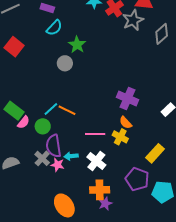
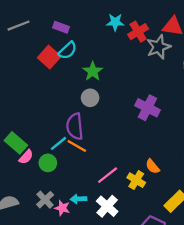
red square: (14, 47) -> (49, 57), moved
gray circle: (65, 63) -> (90, 98), moved
purple cross: (128, 98) -> (147, 108), moved
orange semicircle: (126, 123) -> (153, 166), moved
pink line: (95, 134) -> (108, 175), turned -42
purple semicircle: (54, 146) -> (75, 126), moved

